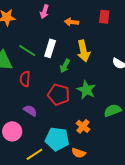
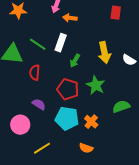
orange arrow: (72, 22) -> (70, 18), moved
yellow arrow: (84, 51) -> (104, 53), moved
cyan pentagon: (57, 139) -> (67, 118), moved

